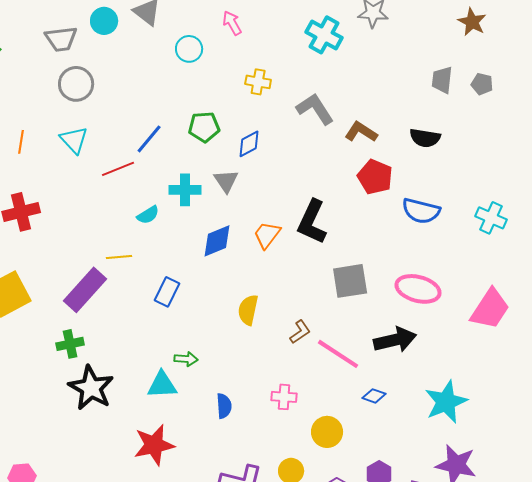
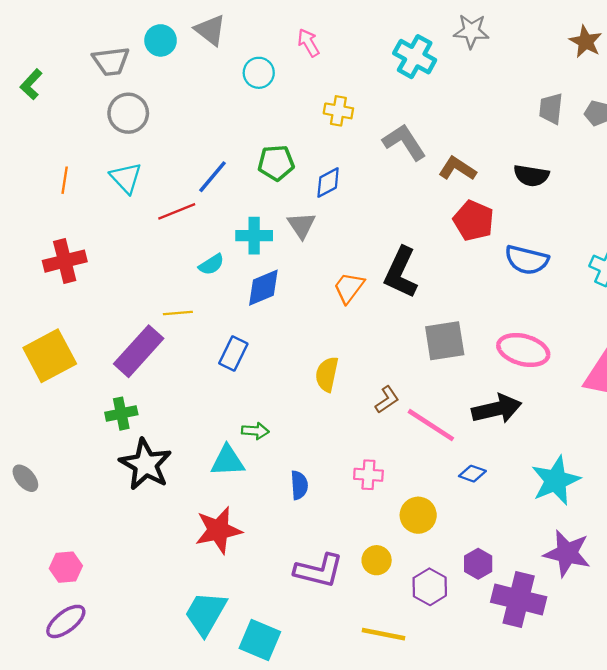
blue diamond: (217, 241) -> (263, 288), moved

